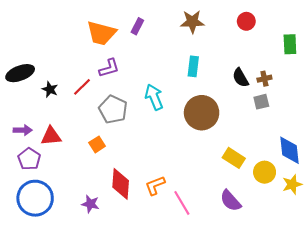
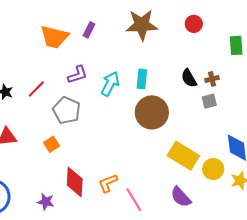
brown star: (192, 22) -> (142, 25), size x1.4
cyan rectangle: (193, 66) -> (142, 79), moved
purple L-shape: (109, 68) -> (78, 75), moved
cyan arrow: (154, 97) -> (110, 84), moved, turned 50
yellow rectangle: (234, 158) -> (183, 156), size x1.4

